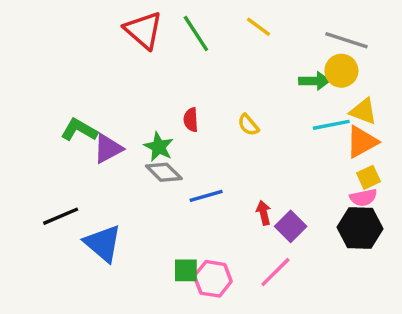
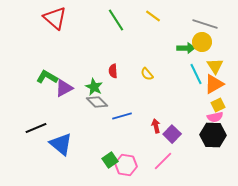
red triangle: (143, 30) -> (55, 18), moved
yellow triangle: (363, 111) -> (215, 66), turned 36
cyan line: (331, 125) -> (196, 74), turned 75
green square: (186, 270) -> (110, 160), turned -35

